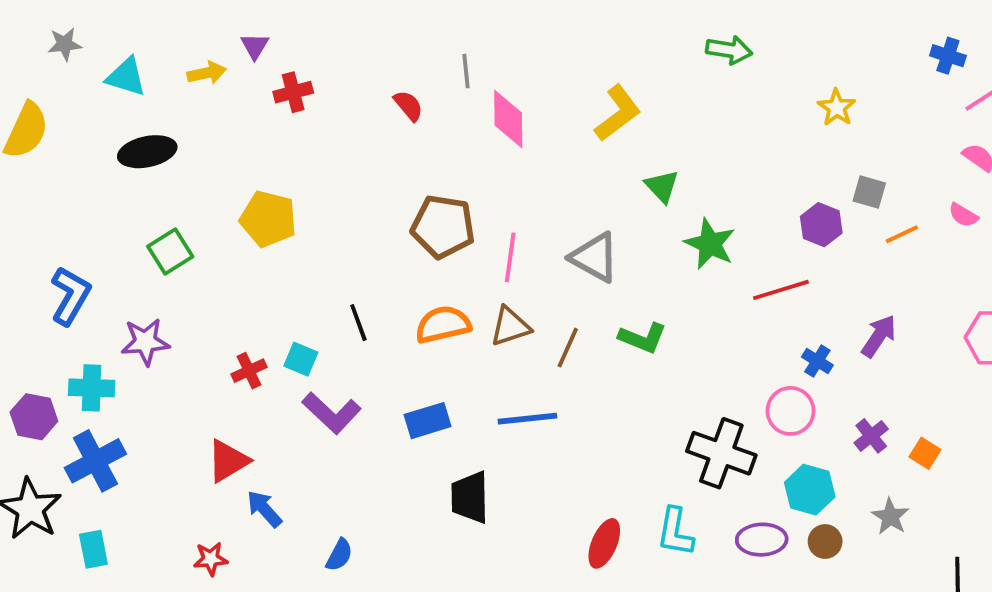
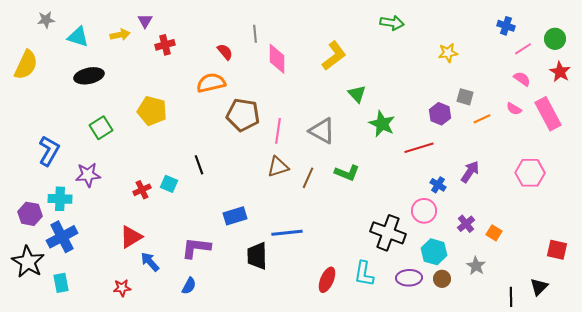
yellow star: (837, 108) -> (448, 53), turned 30
orange semicircle: (443, 325) -> (211, 83), moved
purple L-shape: (332, 413) -> (196, 248), moved, turned 144
blue line: (527, 419) -> (287, 233), moved

